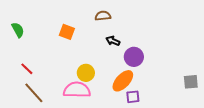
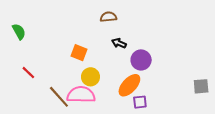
orange square: (67, 32) -> (79, 53), moved
brown line: (34, 93) -> (59, 97), moved

